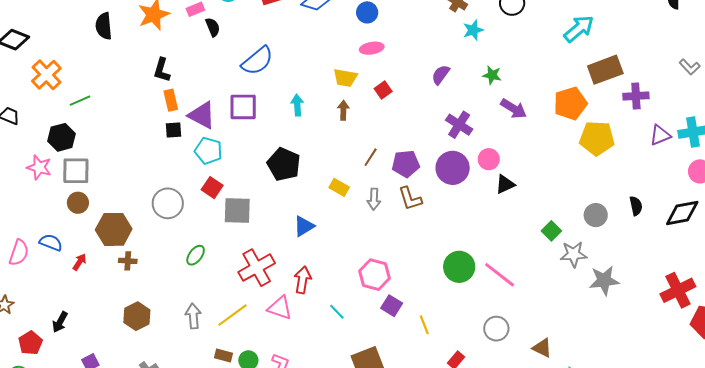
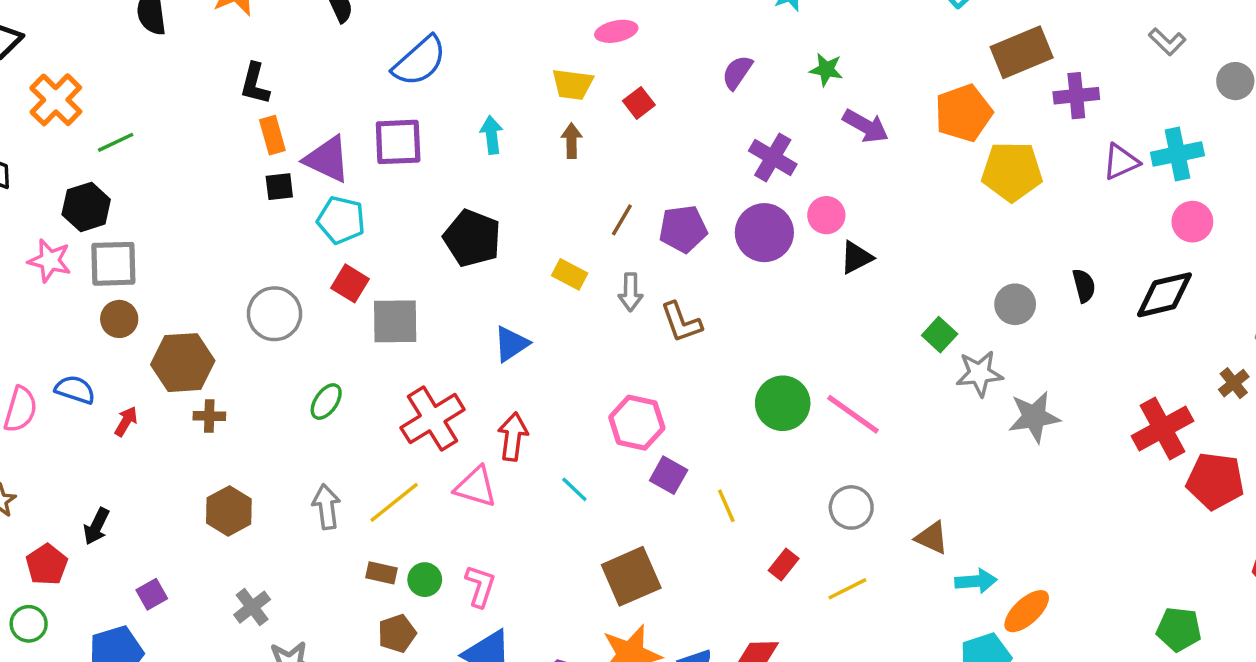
brown L-shape: (410, 198) -> (681, 322), moved

